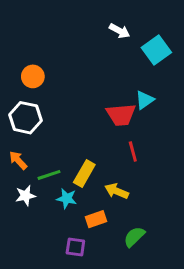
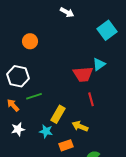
white arrow: (120, 31) -> (67, 12), moved
orange circle: (33, 76) -> (30, 41), moved
green line: (49, 175) -> (34, 96), moved

